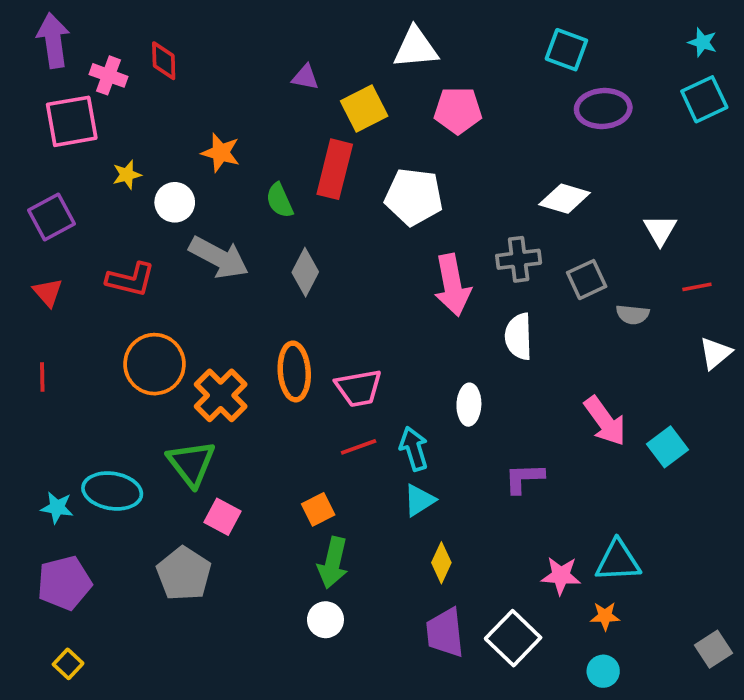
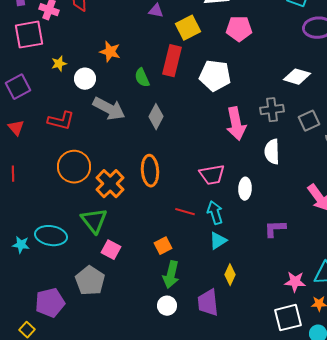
pink trapezoid: (359, 388) -> (212, 175), moved
red line: (359, 447) -> (185, 212), turned 36
purple pentagon: (64, 583) -> (50, 303), moved
purple trapezoid: (445, 633) -> (208, 303), moved
white square: (513, 638) -> (288, 318), moved, turned 32

